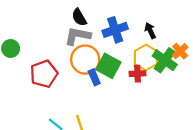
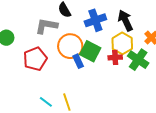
black arrow: (150, 31) -> (125, 20), size x1.5
gray L-shape: (78, 36) -> (46, 26), moved
green cross: (165, 60) -> (138, 60), moved

